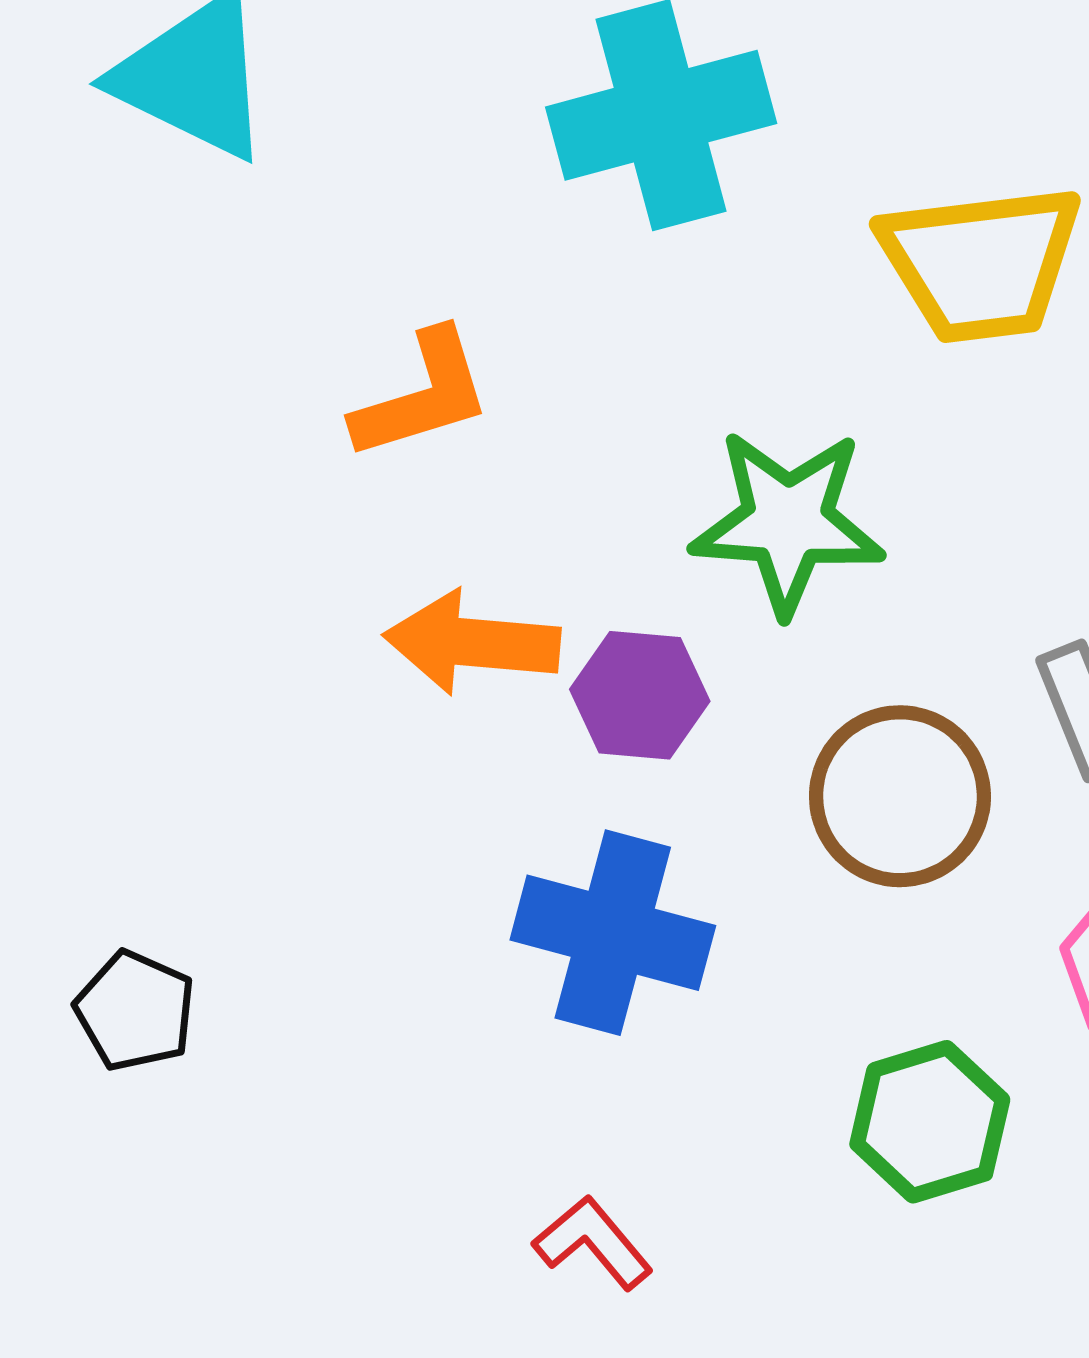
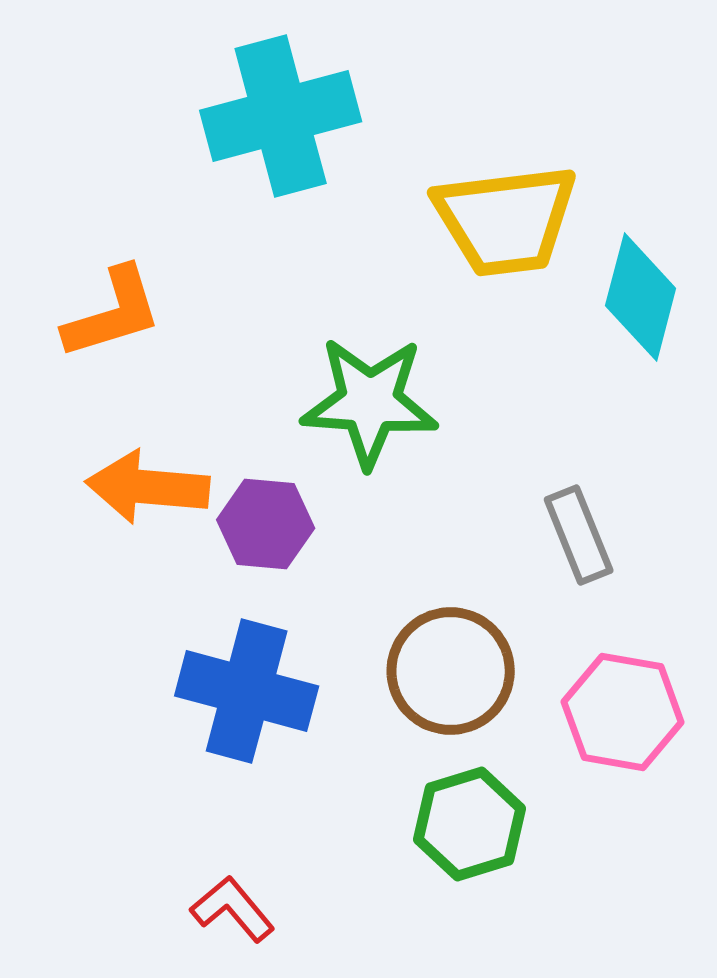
brown circle: (900, 796) -> (451, 671), moved

